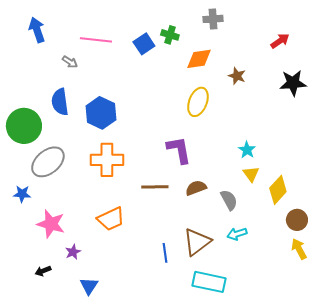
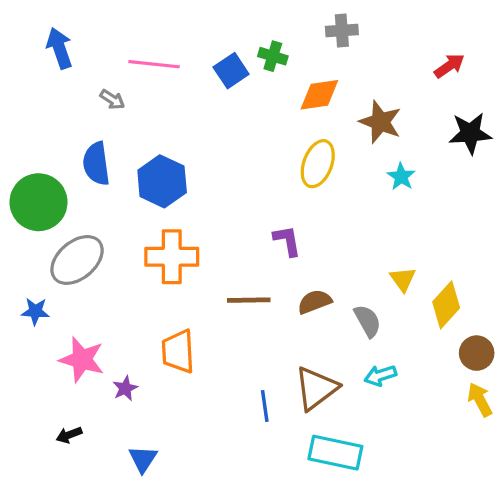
brown star: (237, 76) -> (380, 122), size x1.5
purple L-shape: (179, 150) -> (287, 241), size x0.7
cyan star: (247, 150) -> (401, 177), moved
orange trapezoid: (111, 219) -> (178, 351), turned 112
purple star: (73, 252) -> (125, 388), moved

